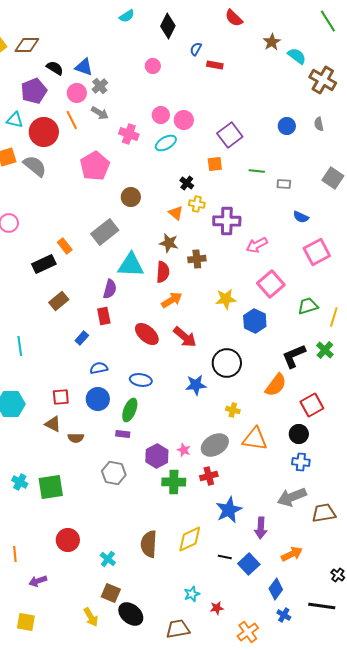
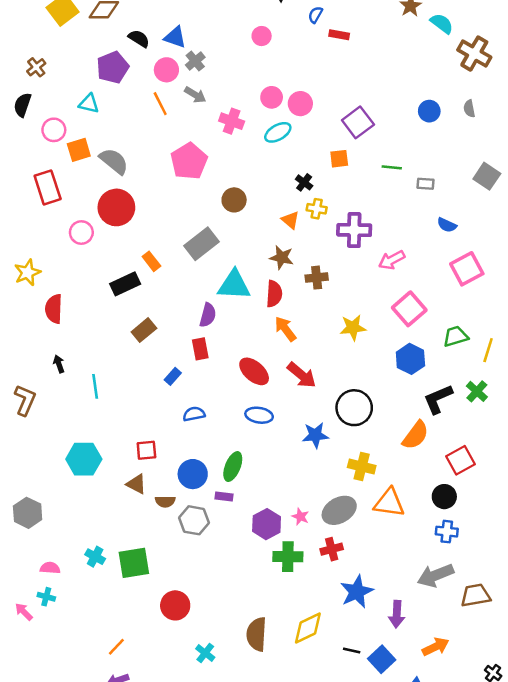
red circle: (44, 132) -> (116, 207), moved
orange arrow: (172, 300) -> (285, 329), turned -95
blue hexagon: (255, 321) -> (410, 359), moved
blue ellipse: (141, 380) -> (259, 415), moved
blue circle: (98, 399) -> (193, 474), moved
yellow cross: (233, 410) -> (362, 467), size x1.5
gray hexagon: (114, 473) -> (194, 520), moved
red circle: (68, 540) -> (175, 605), moved
orange line: (15, 554) -> (116, 647), moved, turned 49

